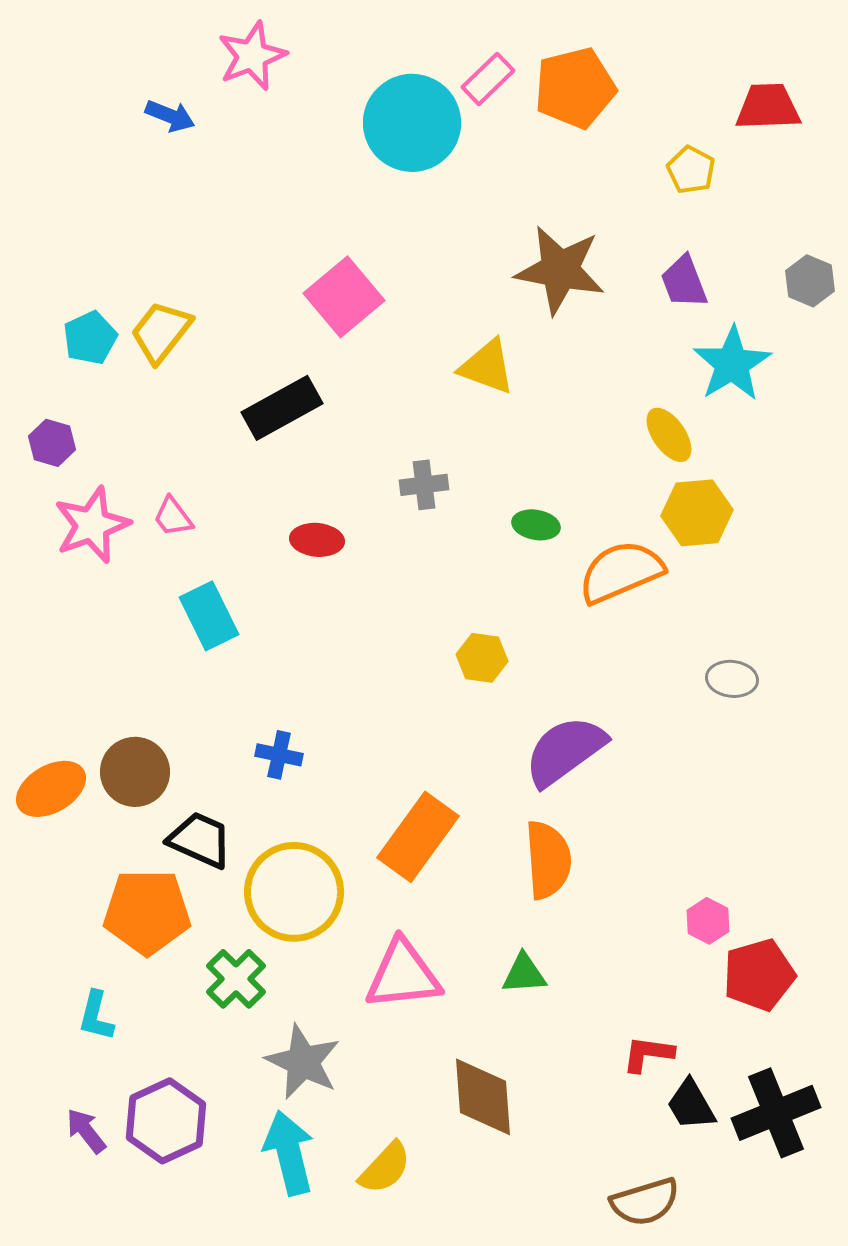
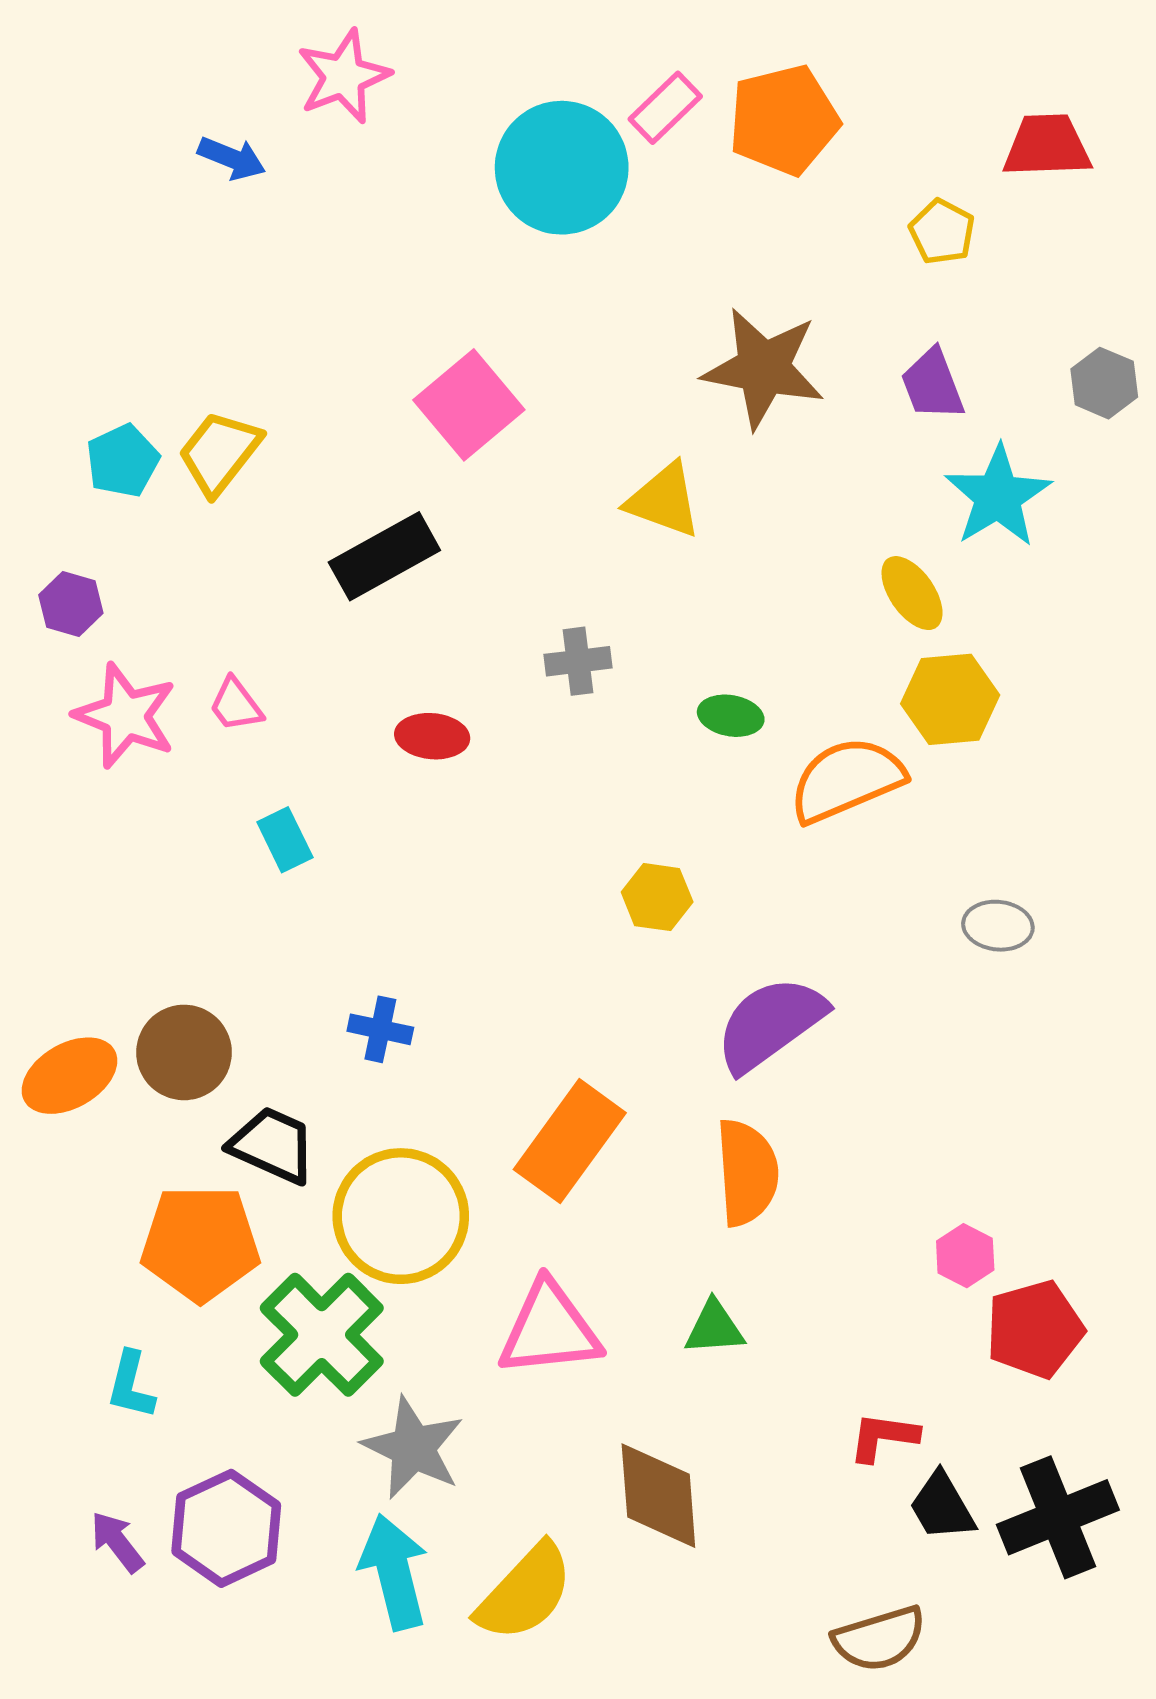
pink star: (92, 525) -> (125, 716), turned -30
cyan rectangle: (209, 616) -> (285, 840), size x0.7
green cross: (236, 979) -> (322, 1335), size x1.5
yellow semicircle: (385, 1168) -> (525, 1592), size x1.4

